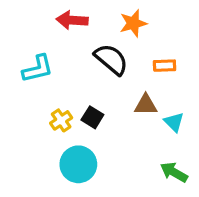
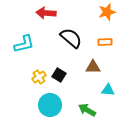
orange star: (133, 23) -> (107, 12), moved
cyan triangle: (174, 122) -> (108, 90), moved, turned -40
green arrow: (174, 172) -> (87, 110), moved

